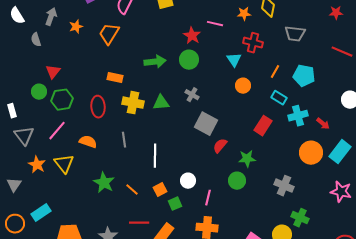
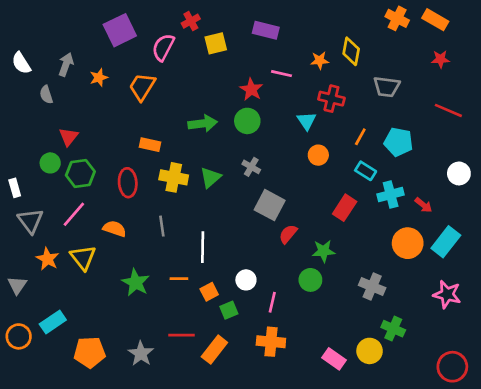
green triangle: (161, 103) -> (211, 177), turned -36
orange line: (132, 190) -> (179, 279), moved, turned -40

